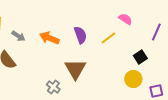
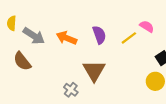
pink semicircle: (125, 19) -> (147, 26), moved
gray arrow: (18, 36) -> (34, 36), size x1.5

